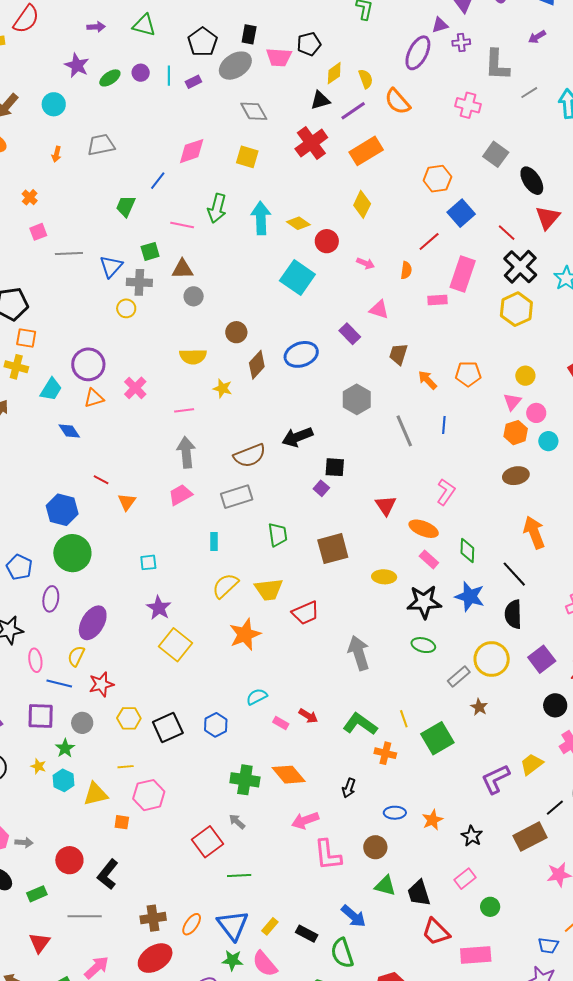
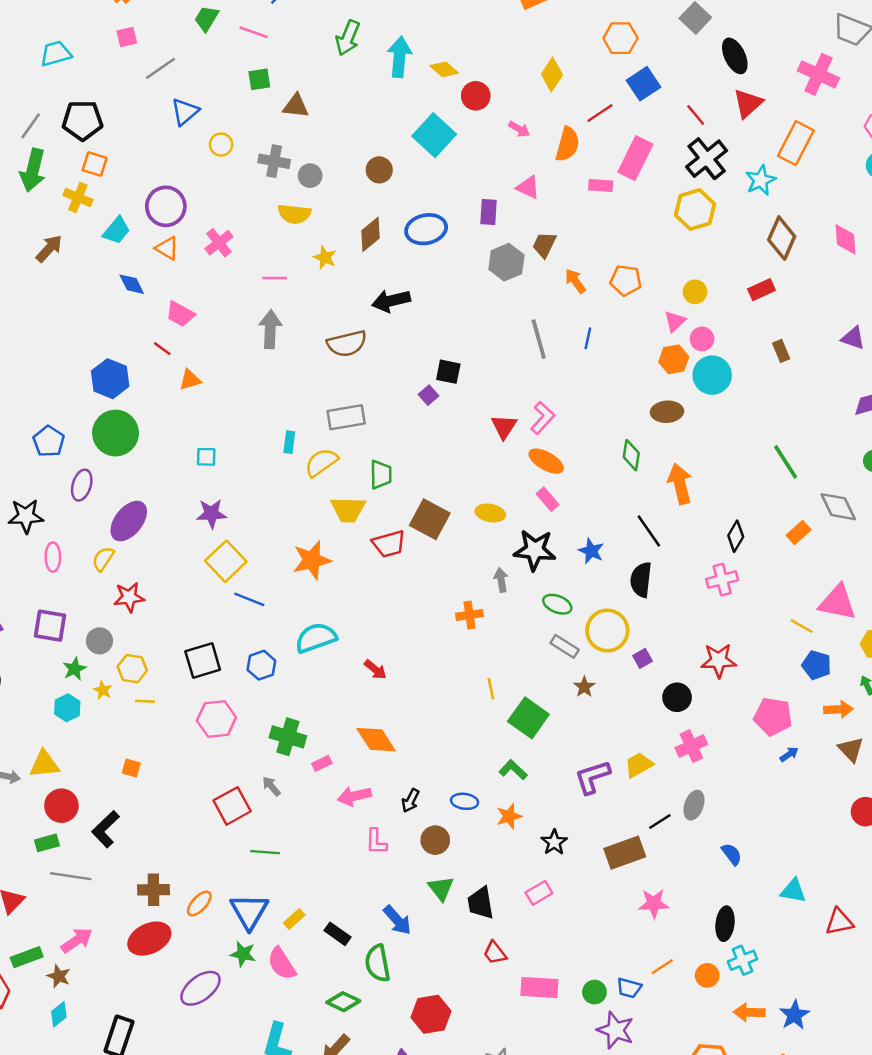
yellow diamond: (362, 204) -> (552, 75), moved
green trapezoid: (126, 206) -> (206, 18), moved
pink line: (182, 225) -> (254, 32), moved
gray line: (69, 254) -> (161, 68), turned -40
blue triangle: (111, 266) -> (185, 112), moved
orange semicircle: (406, 270) -> (567, 144), size x1.6
gray cross: (139, 282) -> (274, 161), moved
gray circle: (194, 296) -> (310, 176), moved
brown circle: (236, 332) -> (379, 170), moved
purple rectangle: (350, 334) -> (488, 212), turned 40
orange triangle: (94, 398) -> (167, 248), turned 40
gray hexagon: (357, 399) -> (506, 262), moved
black arrow: (297, 437) -> (391, 301), moved
cyan circle: (548, 441) -> (712, 375), size x1.6
pink L-shape: (446, 492) -> (543, 418), moved
pink trapezoid: (180, 495) -> (180, 314), moved, turned -130
gray rectangle: (237, 497) -> (346, 417), moved
orange triangle: (127, 502) -> (190, 380), turned 30
green trapezoid: (278, 535) -> (381, 475), moved
brown square: (333, 549) -> (430, 519), moved, turned 36
green diamond: (467, 551) -> (631, 455), moved
yellow semicircle: (225, 586) -> (321, 462), moved
blue star: (470, 596) -> (591, 551), size x0.7
purple star: (159, 608) -> (211, 514), turned 30
green ellipse: (423, 645) -> (557, 604), moved
gray arrow: (359, 653) -> (501, 580), moved, size x0.6
purple square: (542, 659) -> (643, 658), moved, size x0.6
gray rectangle: (459, 677) -> (565, 646), turned 65
blue line: (59, 683) -> (249, 599), moved
cyan semicircle: (257, 697) -> (316, 638), size x1.6
yellow hexagon: (129, 718) -> (132, 669), moved
pink rectangle: (281, 723) -> (322, 763), moved, turned -63
green L-shape: (360, 724) -> (513, 770), moved, size x0.7
green square: (437, 738) -> (528, 718), turned -32
orange cross: (385, 753) -> (469, 615), moved, turned -30
yellow star: (38, 766) -> (103, 690), moved
orange diamond: (289, 775) -> (376, 740), moved
black arrow: (349, 788) -> (411, 801), moved
yellow triangle: (96, 794) -> (44, 764), moved
pink hexagon: (149, 795) -> (216, 719), moved
pink L-shape: (328, 855) -> (376, 842), size x0.7
green triangle: (385, 886) -> (441, 888), turned 30
green rectangle: (37, 894) -> (47, 843), moved
green circle: (490, 907) -> (594, 992), moved
red trapezoid: (436, 932) -> (495, 953), size x0.7

